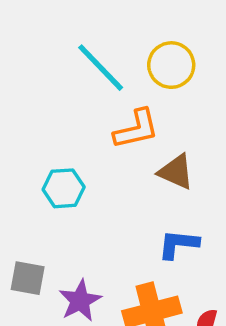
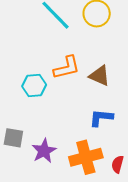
orange L-shape: (136, 129) -> (67, 68), moved

